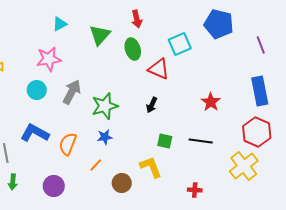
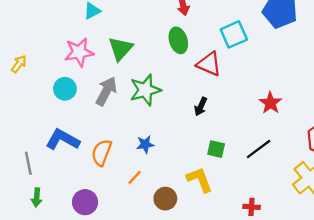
green triangle: (100, 35) -> (120, 49), moved
green star: (105, 106) -> (145, 90), moved
black line: (201, 141) -> (259, 149), turned -45

